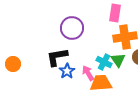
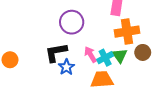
cyan cross: (104, 62) -> (105, 58), turned 35
pink arrow: (88, 73) -> (90, 55), moved

